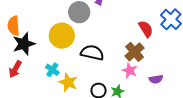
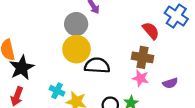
yellow circle: (62, 36) -> (76, 49), moved
brown cross: (135, 52) -> (143, 57), turned -30

